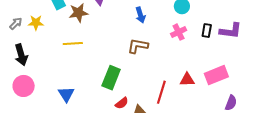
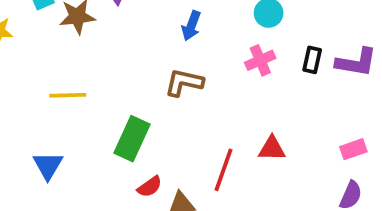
blue arrow: (140, 15) -> (191, 26), turned 35
yellow line: (73, 44) -> (68, 95), moved
pink rectangle: (216, 75) -> (353, 149), moved, size x0.6

